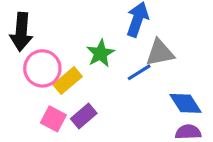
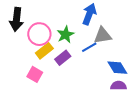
pink circle: (42, 68) -> (39, 34), moved
purple rectangle: (84, 116) -> (63, 58), moved

